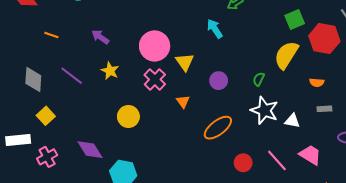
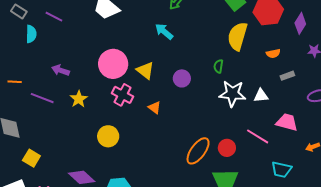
yellow star: (110, 71) -> (79, 99), turned 30
purple line: (72, 76) -> (42, 98), moved
orange ellipse: (218, 128) -> (198, 151), moved

